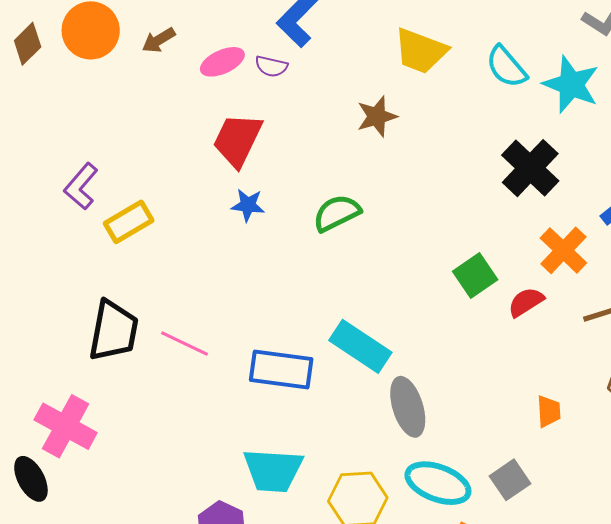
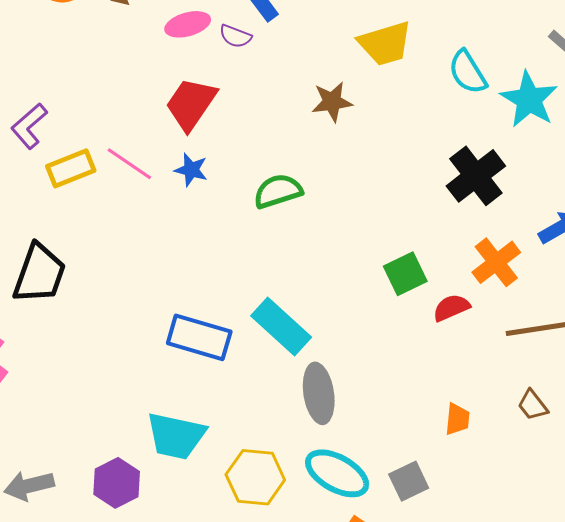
yellow trapezoid: (420, 51) -> (385, 44), turned -46
pink line: (184, 343) -> (129, 164), moved

